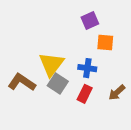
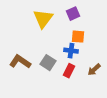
orange square: (105, 42) -> (78, 37), moved
yellow triangle: (51, 64) -> (43, 19), moved

